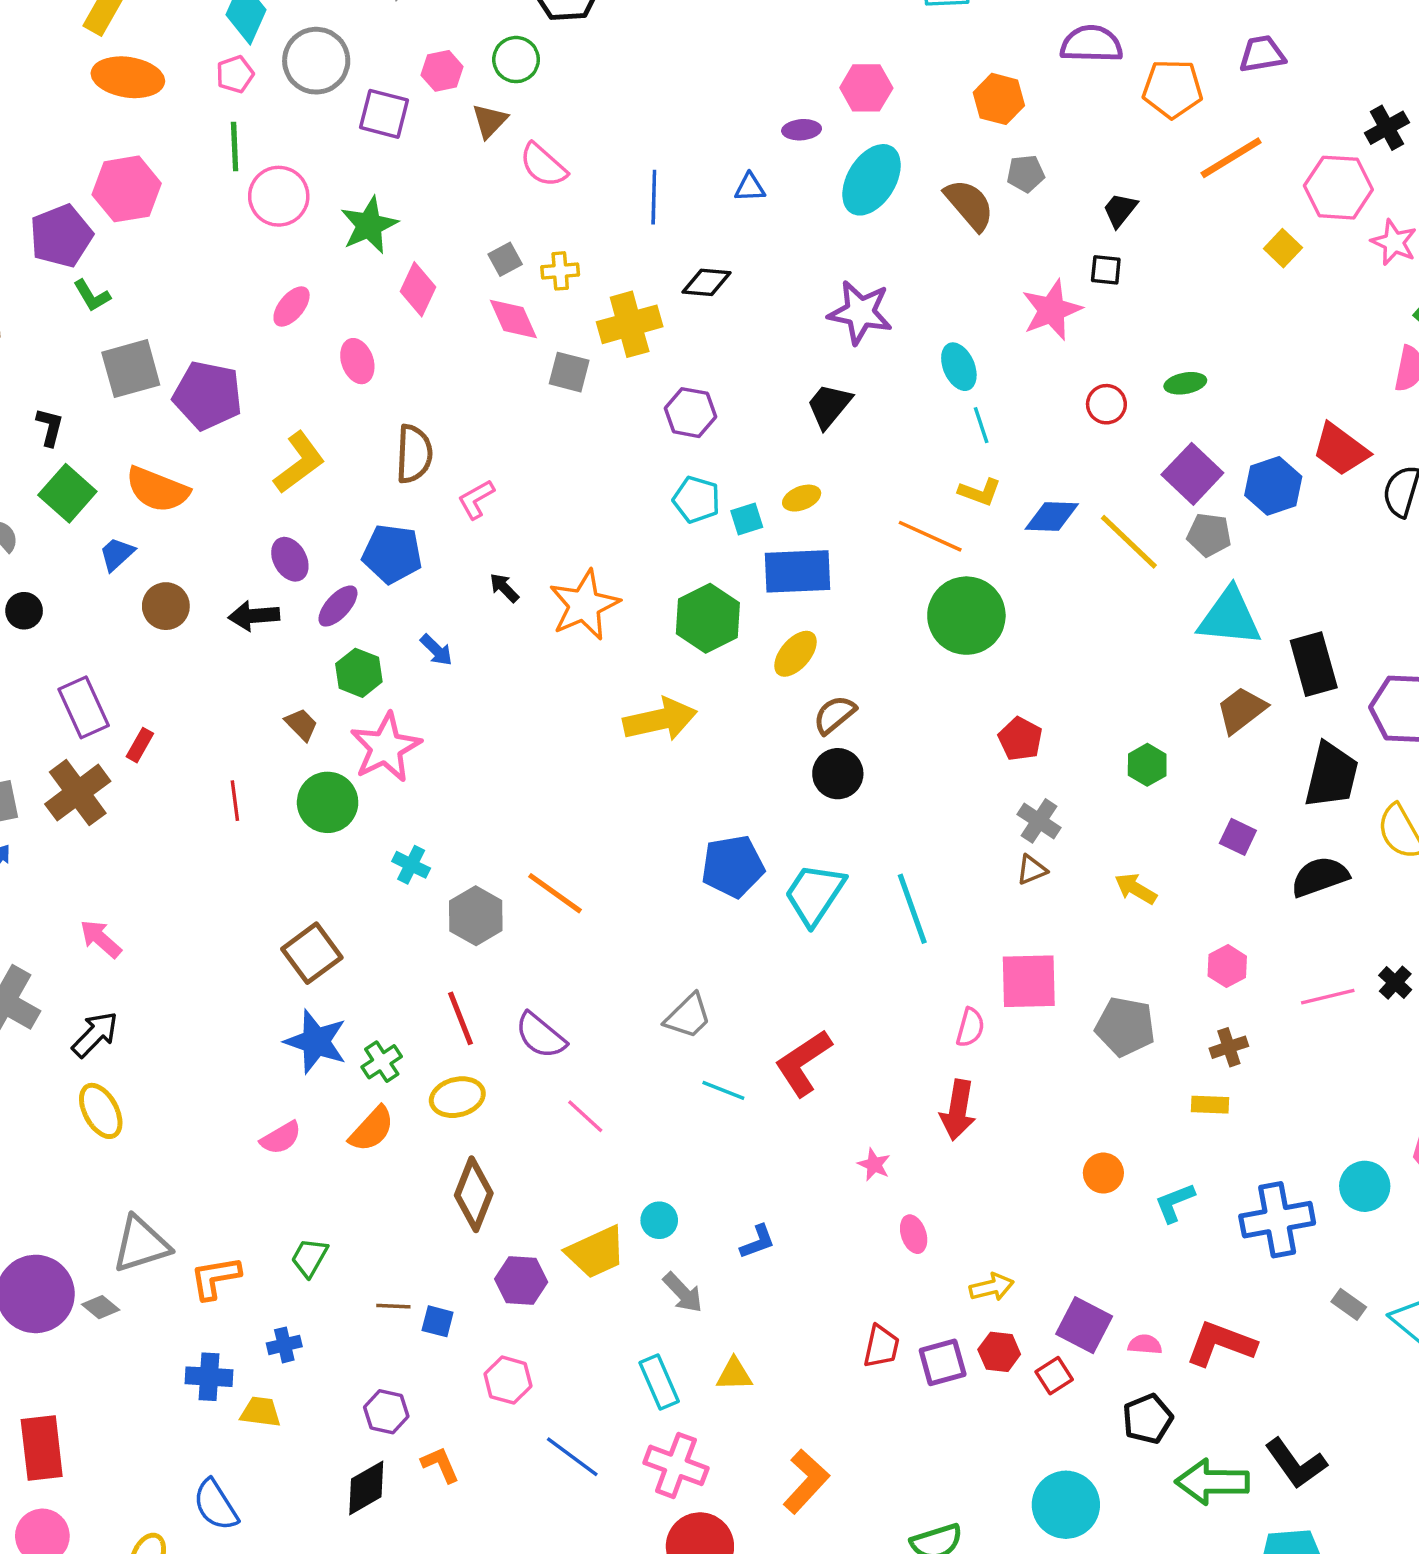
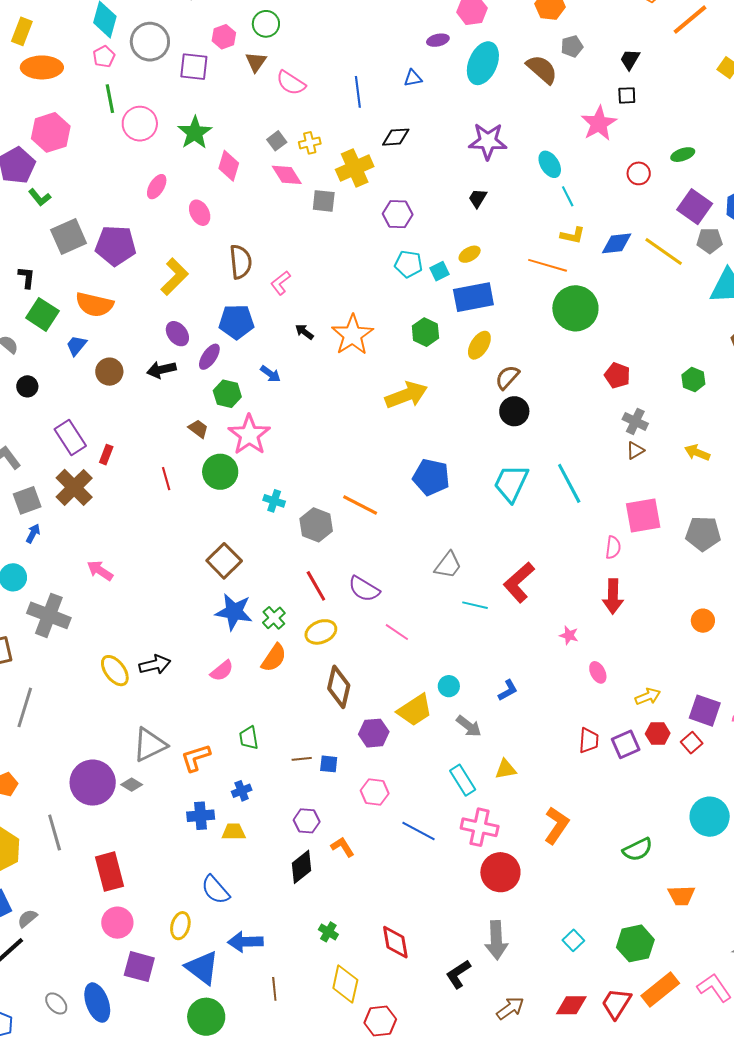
black trapezoid: (829, 406) -> (478, 198), size x0.7
green hexagon: (708, 618) -> (425, 332), size x0.7
blue pentagon: (733, 866) -> (431, 477), moved, turned 30
black arrow: (95, 1034) -> (155, 665), moved, turned 40
green trapezoid: (309, 1257) -> (249, 738), turned -30

